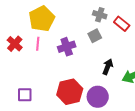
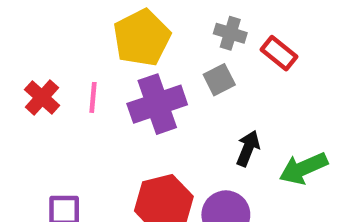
yellow pentagon: (42, 19) -> (142, 38), moved
purple cross: (67, 47) -> (157, 104), size x1.4

